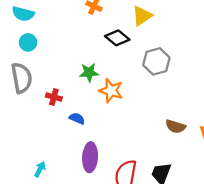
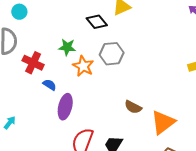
gray hexagon: (156, 61) -> (112, 54), moved
red cross: (54, 97) -> (33, 63), size x1.5
purple ellipse: (90, 157) -> (65, 107), moved

